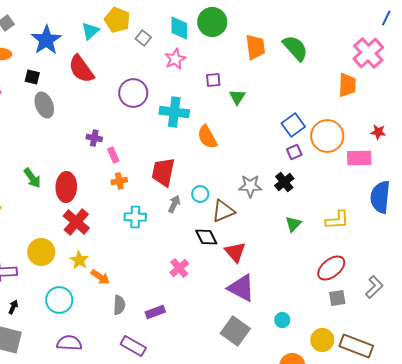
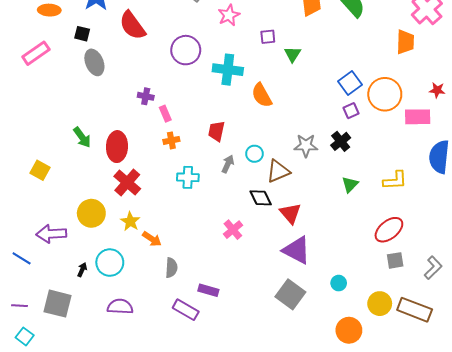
red trapezoid: (163, 172) -> (217, 131), size x0.7
gray L-shape: (374, 287) -> (433, 268), moved
black arrow: (13, 307) -> (82, 270), moved
purple rectangle: (155, 312) -> (208, 290), moved, turned 36

